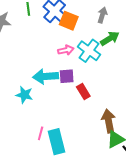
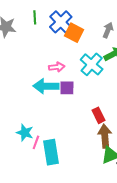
pink arrow: (66, 50) -> (57, 67), moved
red rectangle: (83, 92) -> (98, 115), moved
cyan star: (24, 95) -> (25, 133), moved

